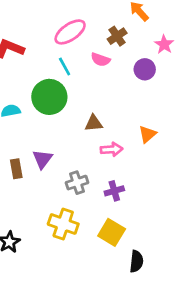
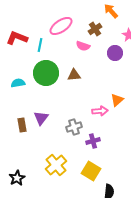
cyan line: (65, 67) -> (40, 45), moved, turned 40
brown triangle: (94, 123) -> (74, 75), moved
pink arrow: (112, 149) -> (100, 111), moved
gray cross: (77, 183) -> (74, 127), moved
yellow cross: (63, 224) -> (56, 165), turned 30

